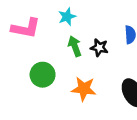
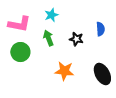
green arrow: (75, 46) -> (48, 38), moved
green circle: (43, 75) -> (20, 52), moved

